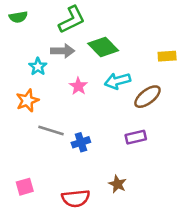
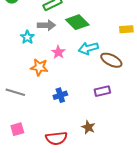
brown ellipse: (148, 97) -> (111, 60), turned 65
orange star: (27, 101) -> (39, 67), moved, turned 30
gray line: (51, 131) -> (15, 92), moved

